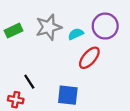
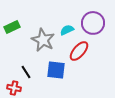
gray star: (49, 27) -> (43, 40), moved, turned -30
blue square: (68, 95) -> (56, 70), moved

